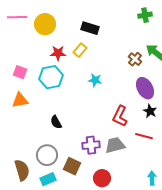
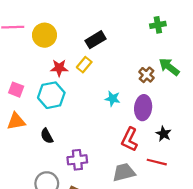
black rectangle: (90, 28) -> (95, 40), turned -48
cyan star: (95, 80) -> (112, 99), moved
purple ellipse: (145, 88) -> (143, 108), moved, turned 35
black semicircle: (56, 122) -> (47, 136), moved
purple cross: (91, 145) -> (77, 160), moved

